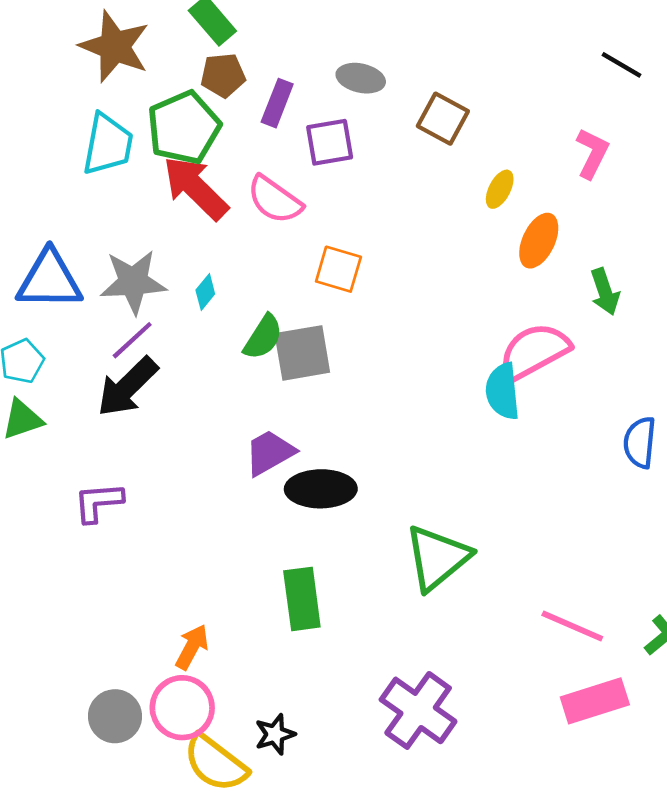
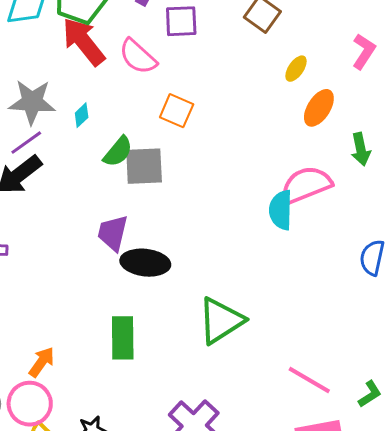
purple trapezoid: (270, 453) -> (113, 233), turned -54

